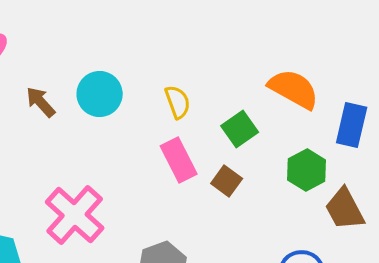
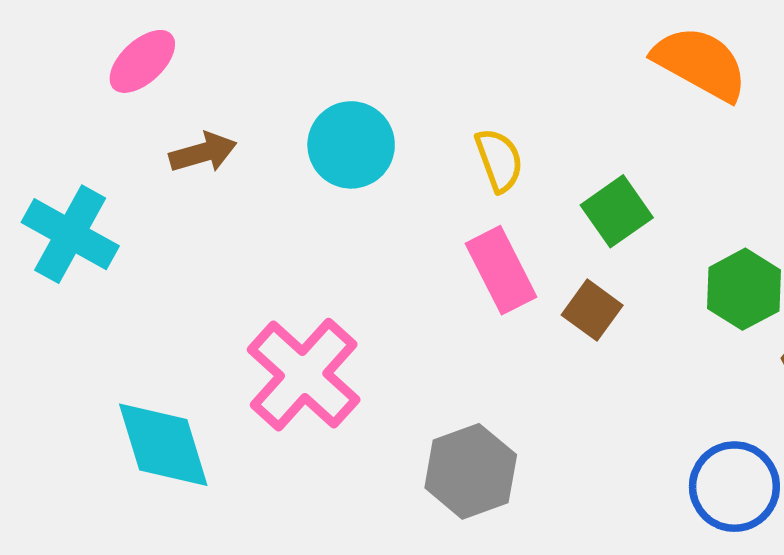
orange semicircle: (294, 89) -> (700, 63), moved
brown arrow: (41, 102) -> (203, 153), moved, turned 116

